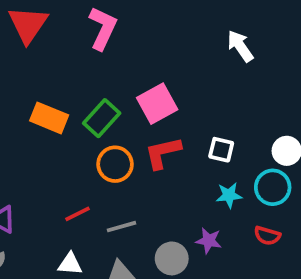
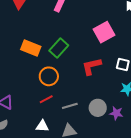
pink square: (157, 104) -> (104, 32), moved
orange circle: (115, 164) -> (49, 76), moved
gray circle: (172, 258) -> (98, 108), moved

